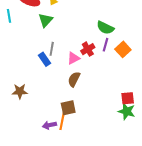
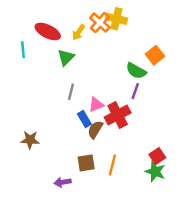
red cross: (88, 49) -> (118, 115), moved, size x1.5
orange square: (123, 49) -> (155, 55), moved
blue rectangle: (44, 59) -> (84, 119), moved
red square: (128, 98) -> (157, 156), turned -32
orange line: (62, 121) -> (112, 165), moved

